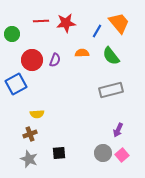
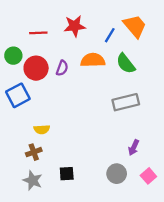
red line: (41, 21) -> (38, 33), moved
green circle: (12, 34) -> (13, 56), moved
orange semicircle: (82, 53) -> (93, 60), size x1.5
pink square: (122, 155) -> (148, 176), moved

